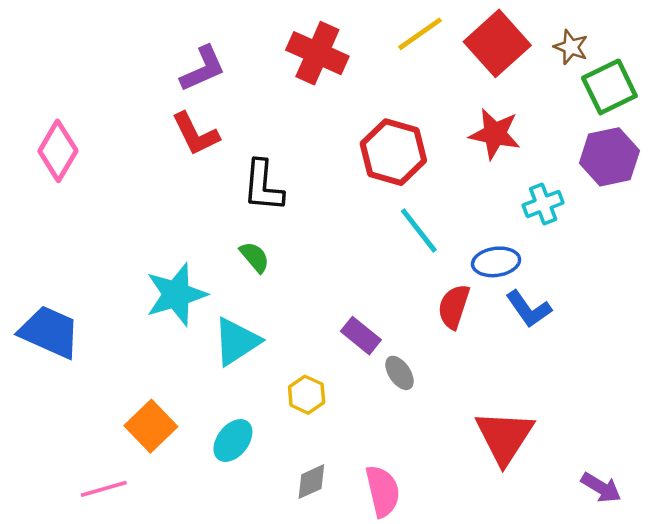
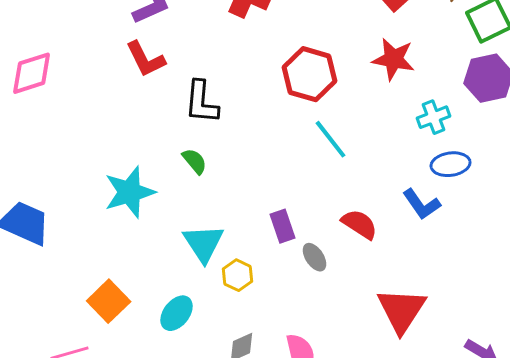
pink diamond: (58, 151) -> (32, 73), turned 42
blue ellipse: (496, 262) -> (451, 164), moved
red semicircle: (454, 307) -> (360, 224), moved, turned 105
purple rectangle: (361, 336) -> (283, 226), turned 32
cyan triangle: (237, 342) -> (204, 243), moved, turned -30

